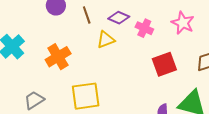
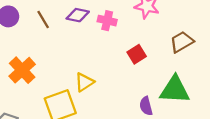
yellow triangle: (106, 40) -> (84, 82), moved
red square: (164, 64) -> (137, 54), size x0.7

